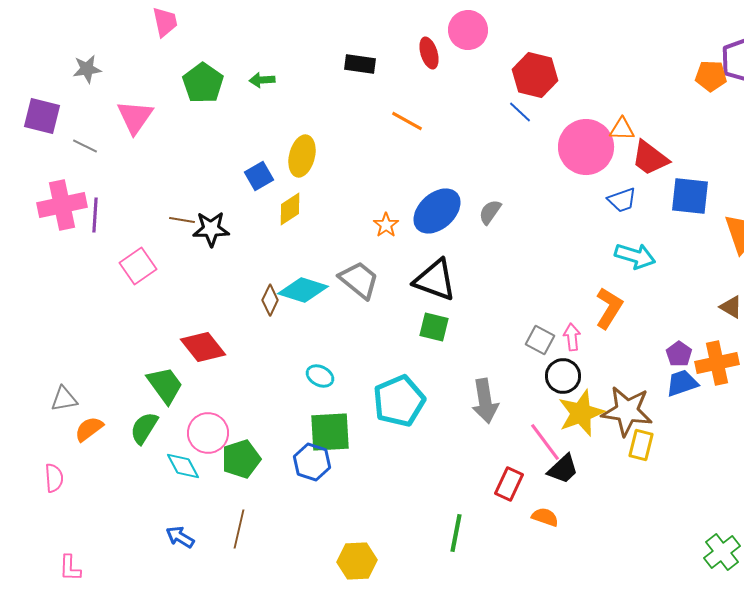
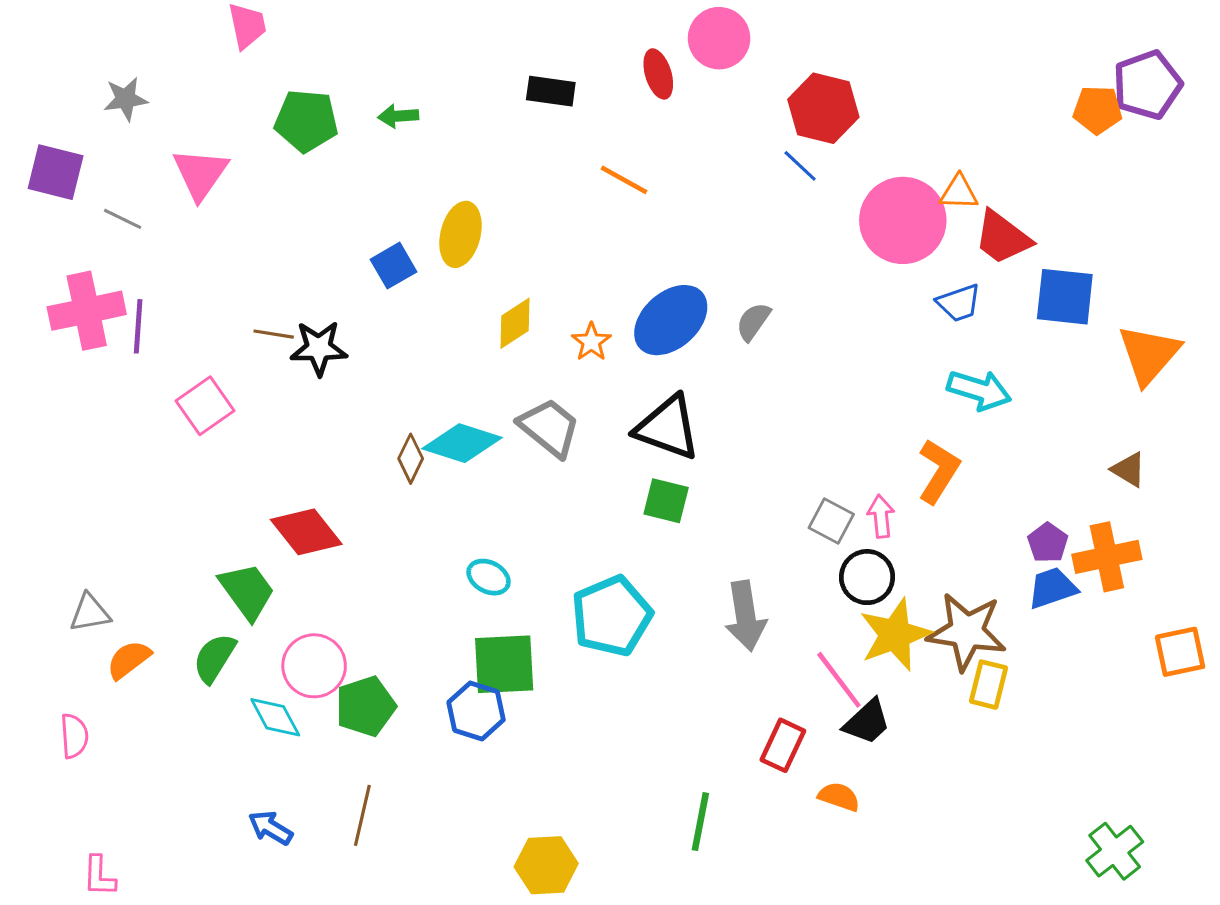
green pentagon: (203, 83) -> (306, 121), turned -30
yellow diamond: (290, 209) -> (515, 323), moved

